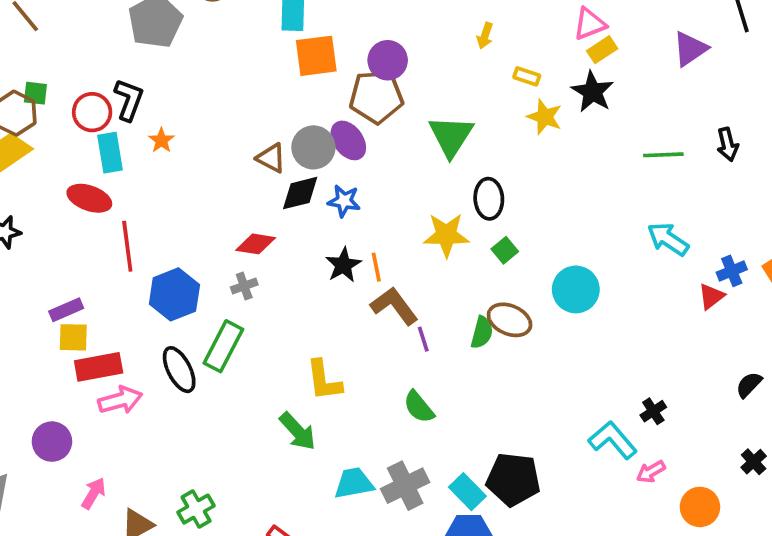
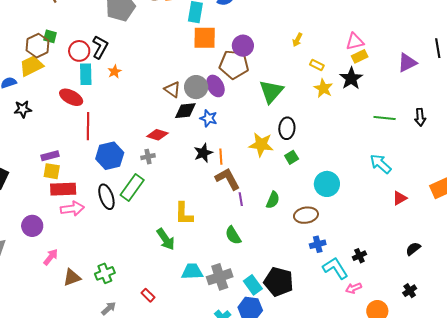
blue cross: (732, 271) -> (318, 244), moved
brown ellipse: (510, 320) -> (306, 215), moved, turned -40

